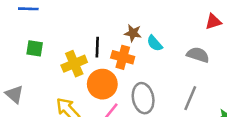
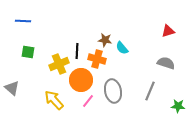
gray semicircle: (198, 55) -> (166, 63), moved

